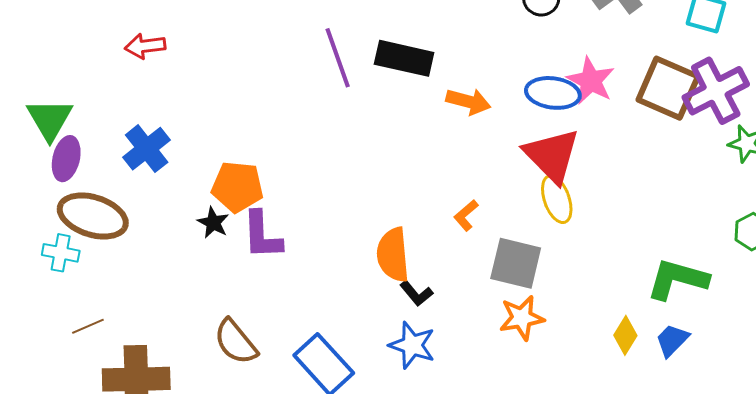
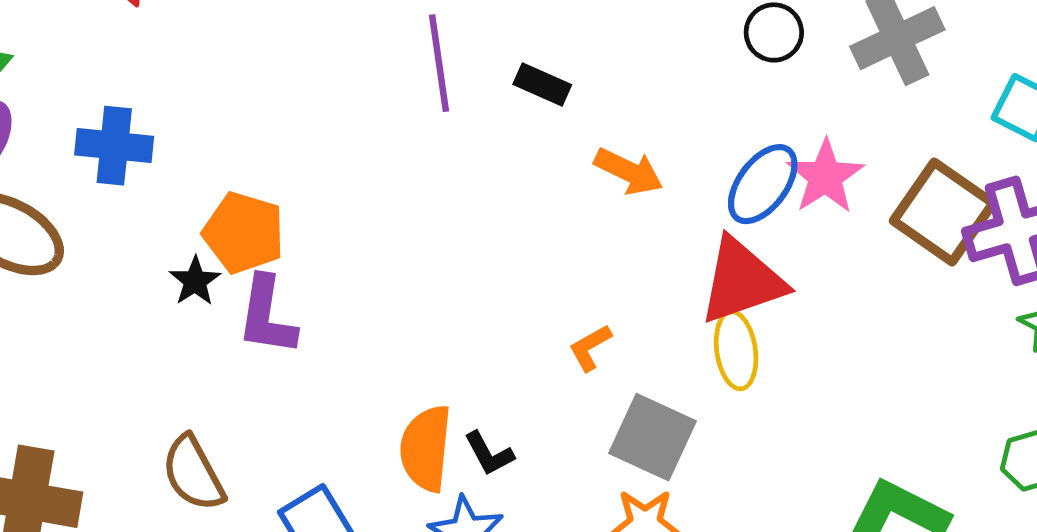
black rectangle: (404, 58) -> (542, 85), size x0.6
blue ellipse: (553, 93) -> (763, 184), turned -72
blue cross: (147, 149) -> (114, 146), turned 33
red triangle: (552, 155) -> (742, 281), turned 44
orange semicircle: (393, 255) -> (426, 448), moved

